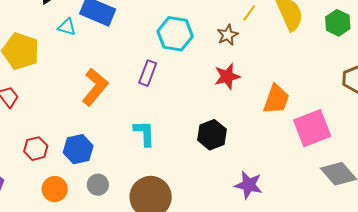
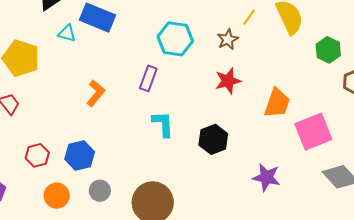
green hexagon: (338, 23) -> (328, 50), moved
orange L-shape: (95, 87) -> (96, 93), size x0.7
cyan L-shape: (144, 133) -> (163, 124), moved
purple star: (249, 185) -> (266, 177), moved

